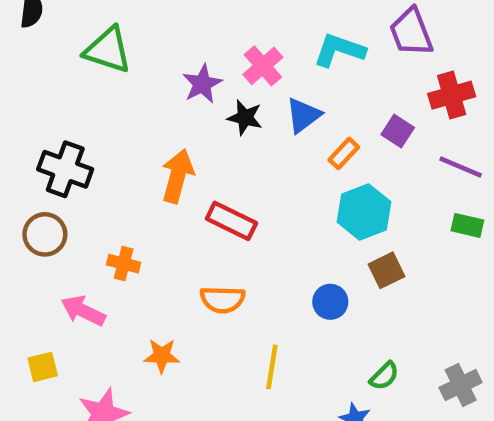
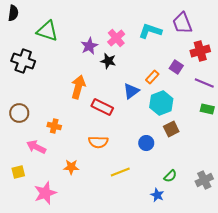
blue triangle: (303, 115) -> (131, 91), moved
black cross: (65, 169) -> (23, 61), moved
yellow line: (272, 367) -> (120, 172), turned 60

